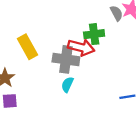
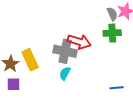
green cross: (94, 34) -> (112, 33), moved
yellow rectangle: (28, 47) -> (30, 60), moved

